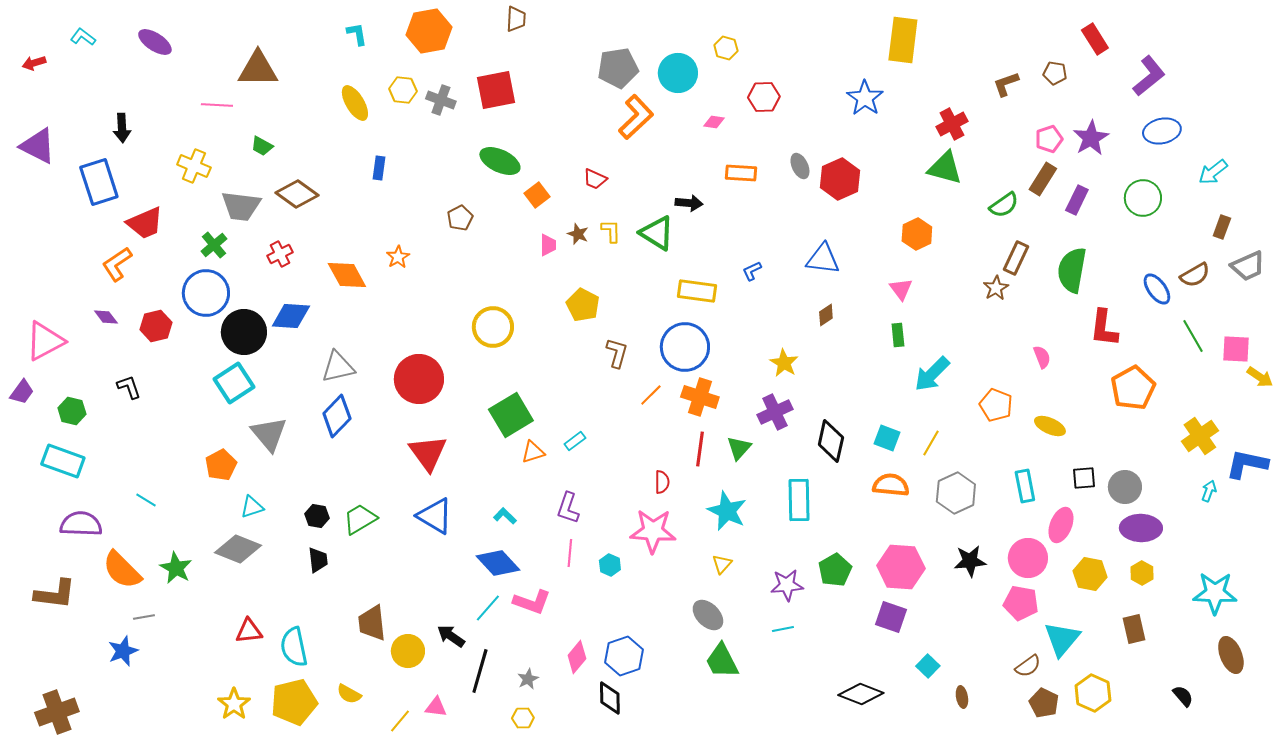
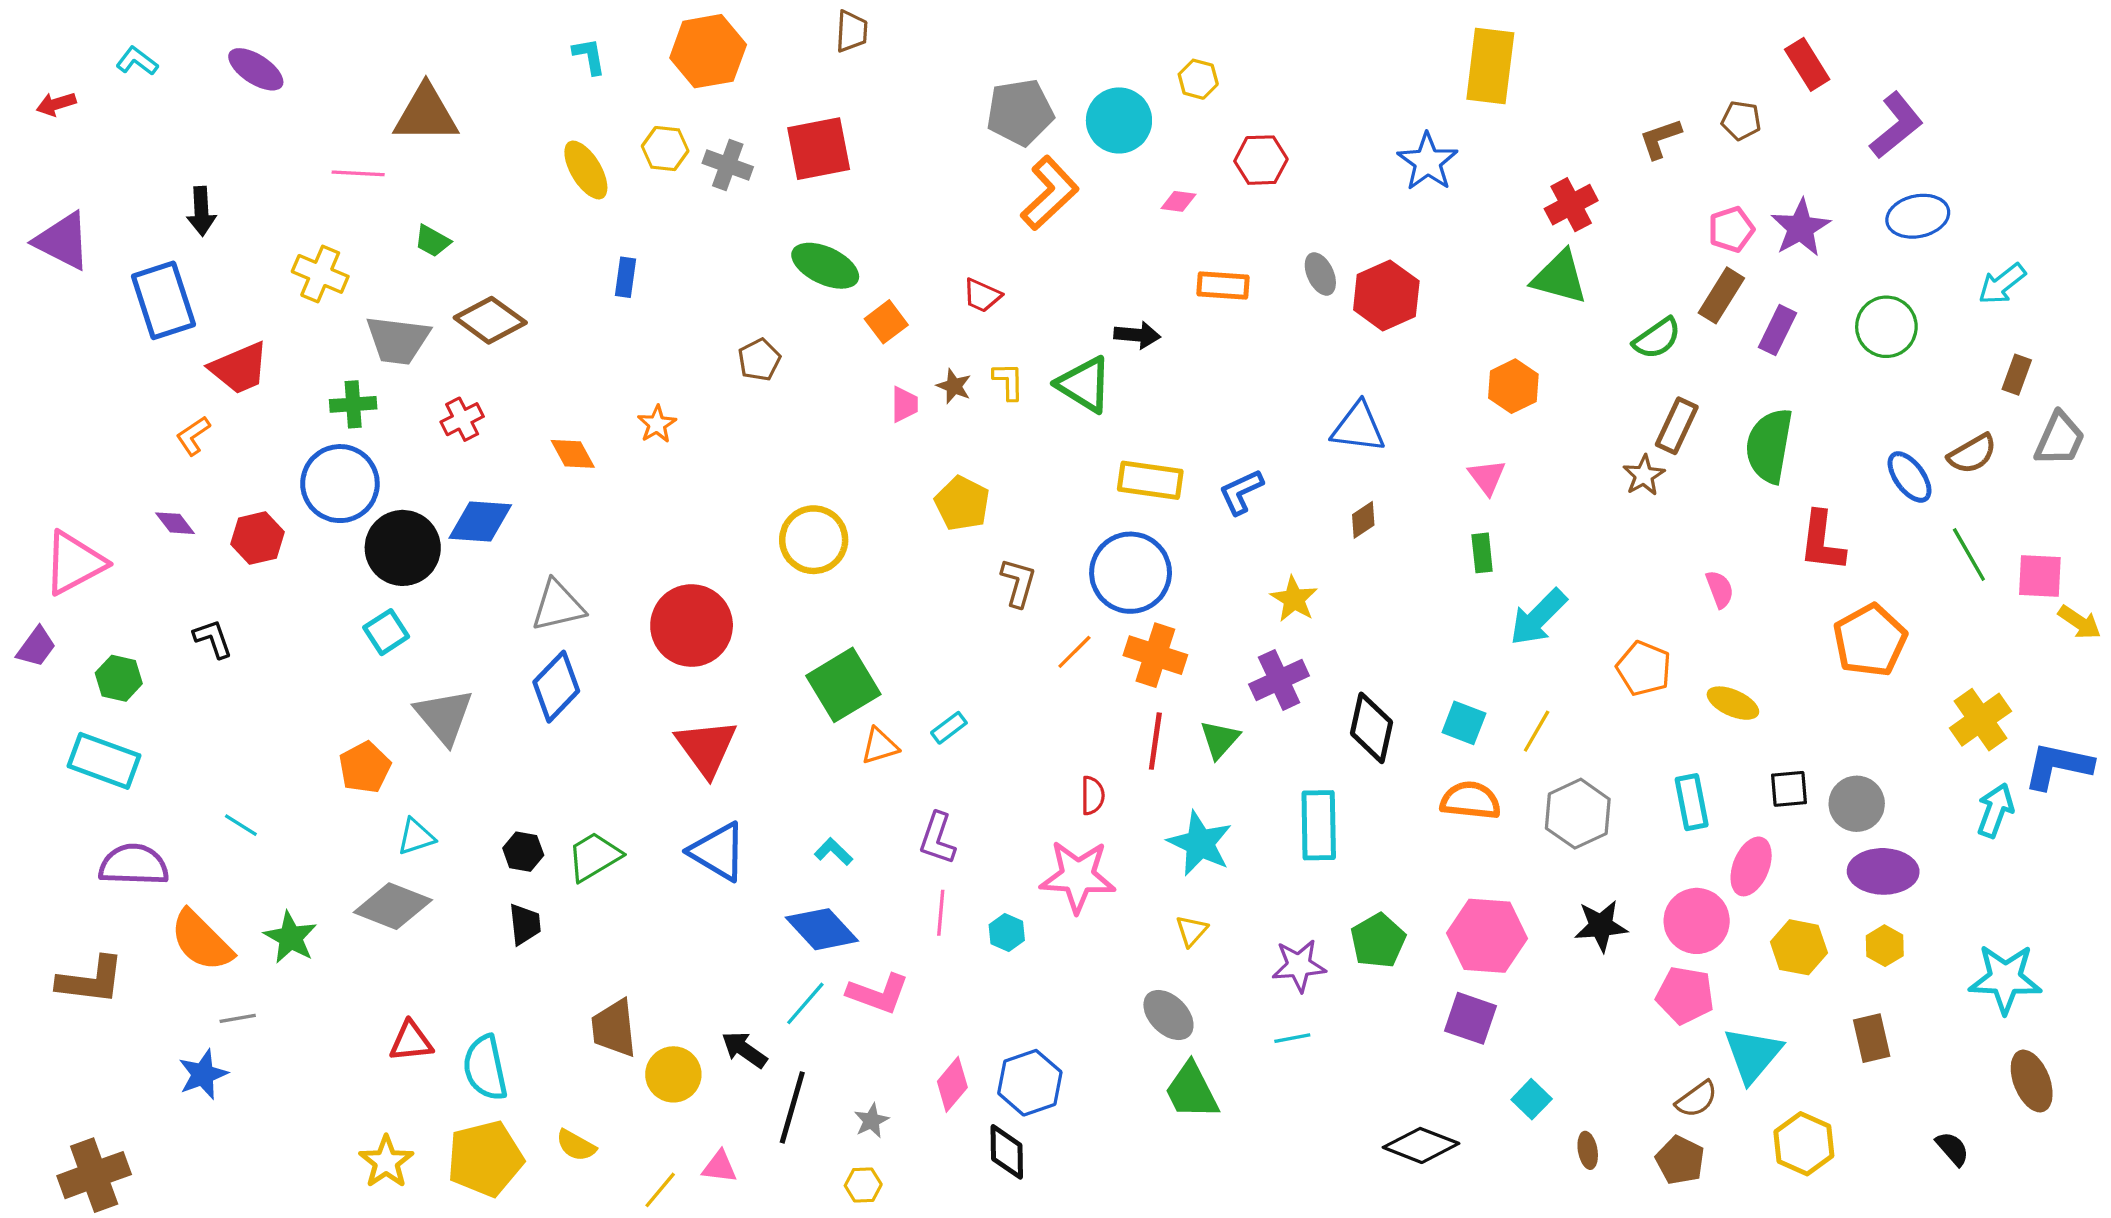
green cross: (214, 245) -> (353, 404), turned 36
orange L-shape: (117, 264) -> (193, 436), size x0.7
gray trapezoid: (1248, 266) -> (2060, 439), turned -42
blue L-shape: (752, 271) -> (1241, 492), moved, size x1.4
orange diamond: (347, 275) -> (573, 454), size x0.7
cyan square: (234, 383) -> (386, 632), size x0.7
cyan arrow: (1209, 491) -> (1995, 810), size x1.5
brown pentagon: (1044, 703) -> (1680, 1160), moved

